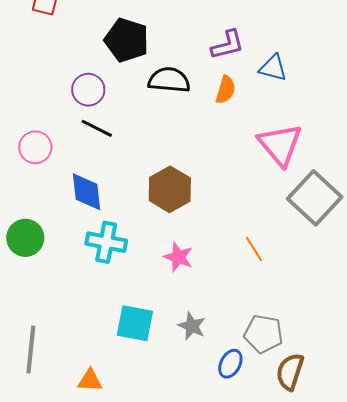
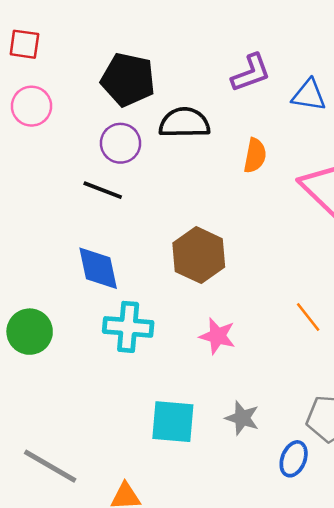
purple circle: (88, 90) -> (121, 143), moved
orange semicircle: (226, 90) -> (255, 156), moved
pink circle: (35, 147) -> (31, 106), moved
gray line: (31, 349) -> (50, 466), turned -60

